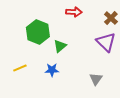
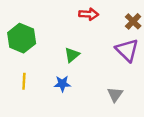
green hexagon: (38, 32) -> (22, 38), moved
yellow line: (20, 68) -> (24, 81), turned -64

